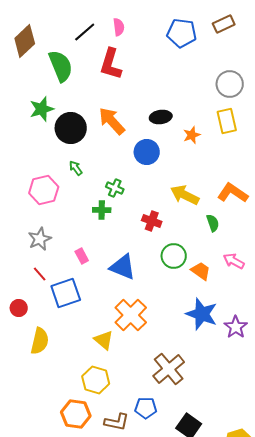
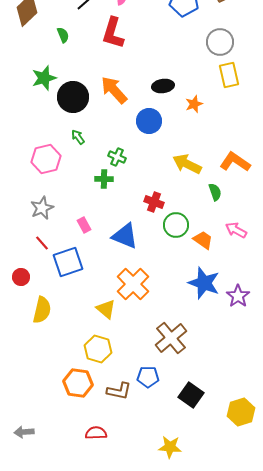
green semicircle: (61, 66) -> (63, 35), size x0.5
gray circle: (230, 84) -> (220, 42), moved
yellow rectangle: (227, 121) -> (229, 75), moved
red cross: (152, 221) -> (154, 202), moved

